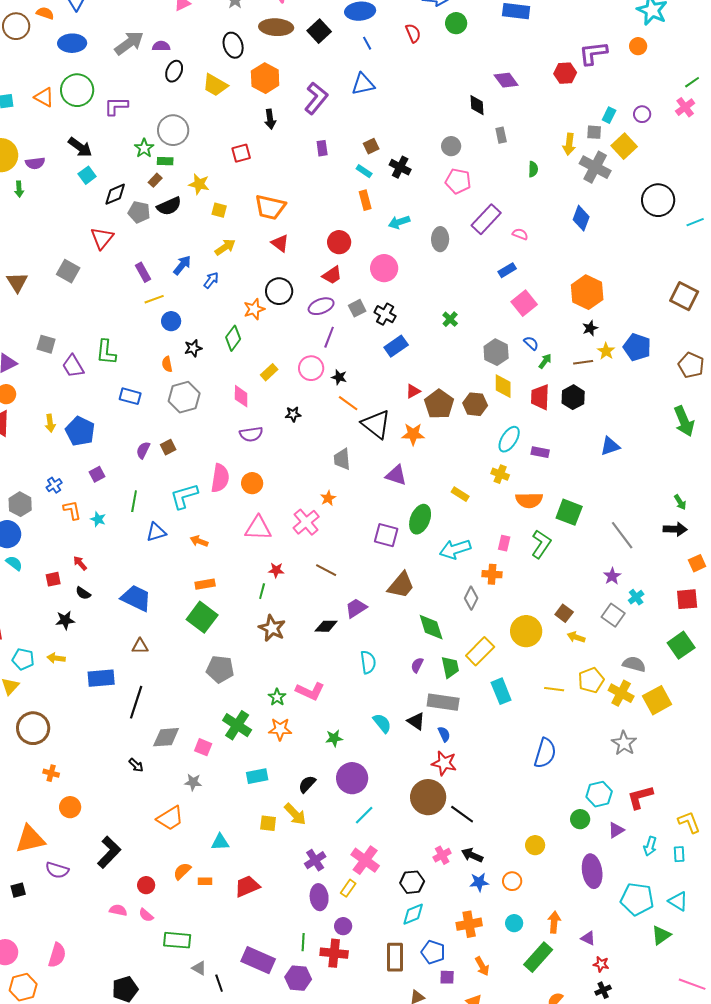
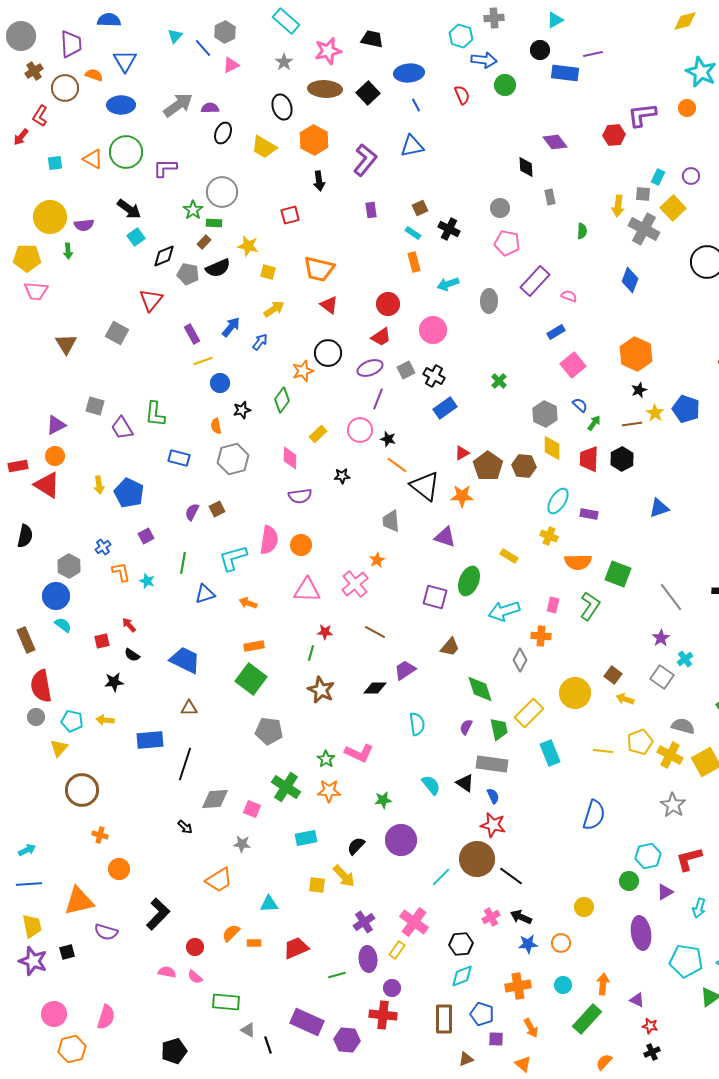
brown trapezoid: (401, 585) -> (450, 647), size x0.7
cyan line: (364, 815) -> (441, 877), moved
green line: (303, 942) -> (337, 975), moved, turned 72

